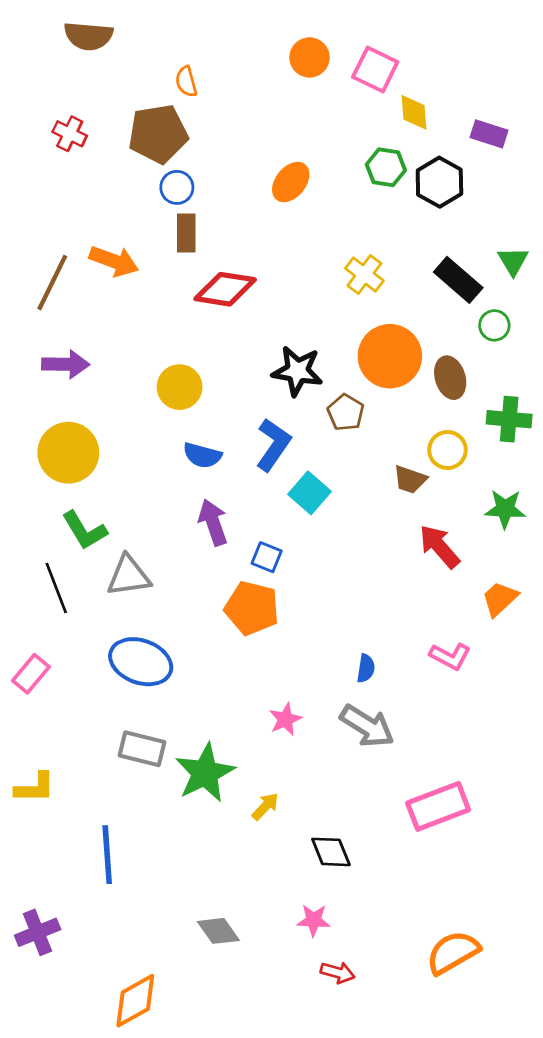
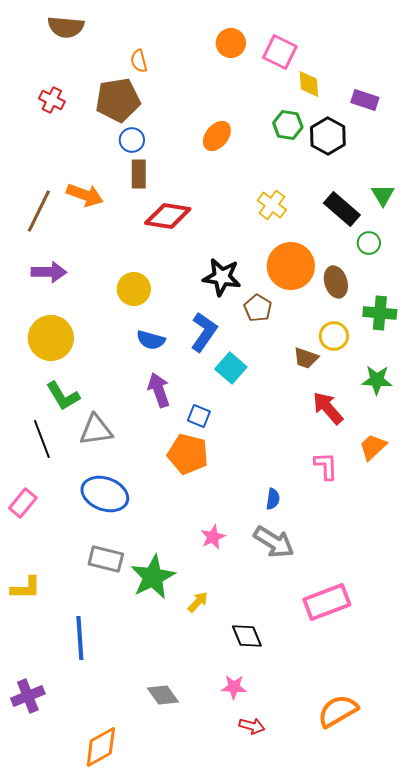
pink L-shape: (450, 656) -> (326, 466), moved, turned -120

